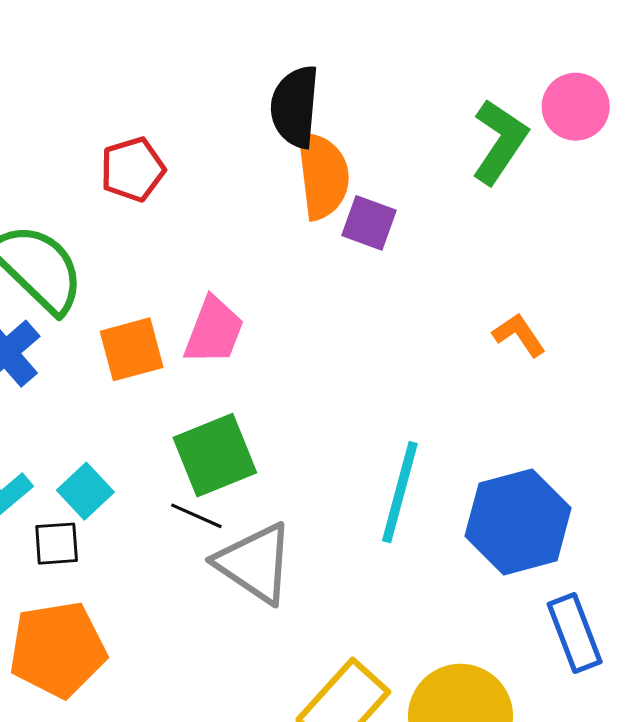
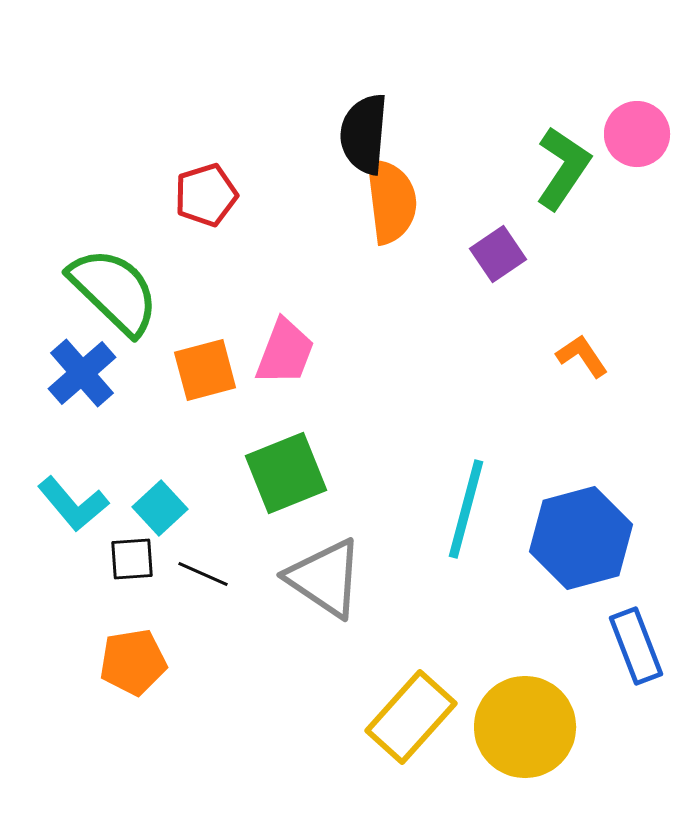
purple square: (369, 223) -> (498, 254), moved, turned 36
black line: (196, 516) -> (203, 574), moved
orange pentagon: (58, 649) -> (133, 662), size x0.7

